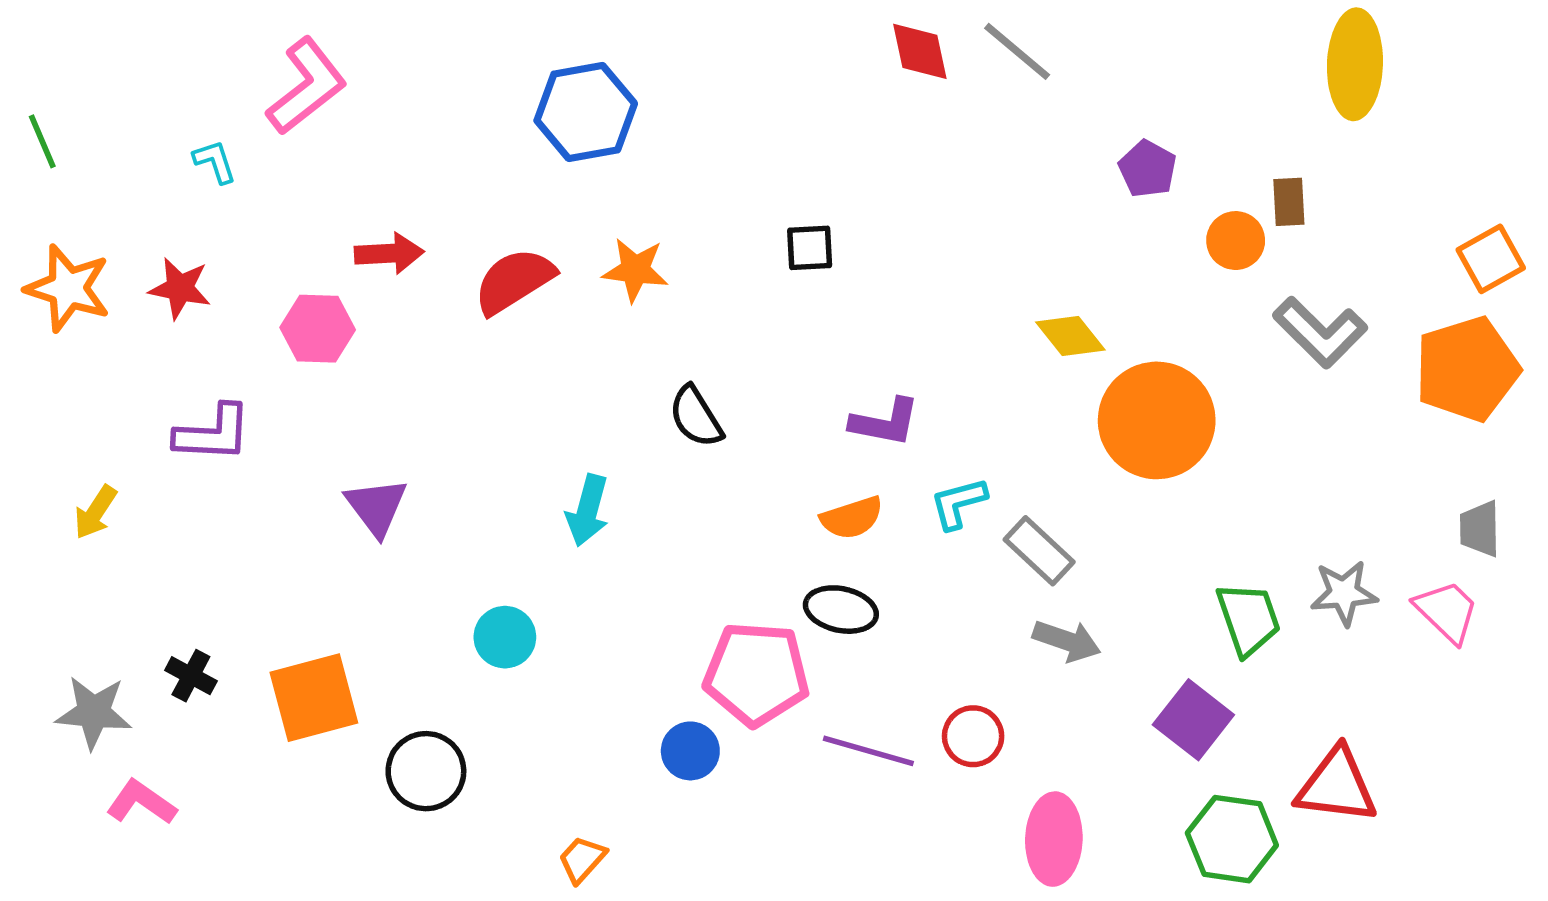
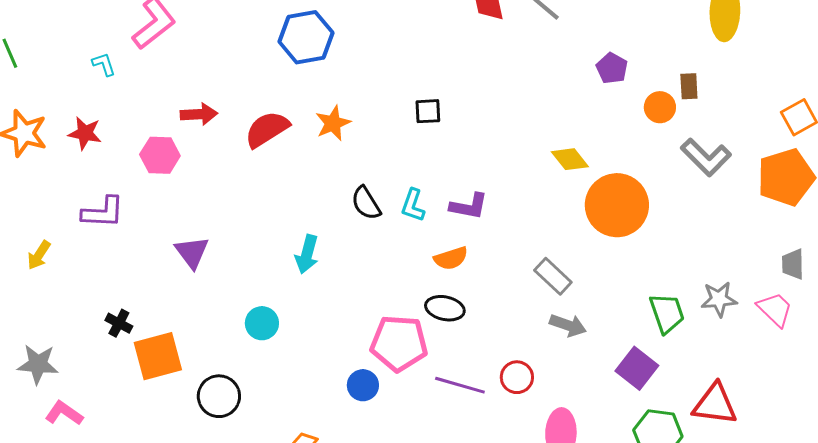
orange star: (635, 270) -> (333, 123), turned -30
cyan L-shape: (958, 503) -> (413, 205), moved, turned -56
black cross: (191, 676) -> (119, 323), moved

